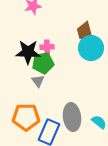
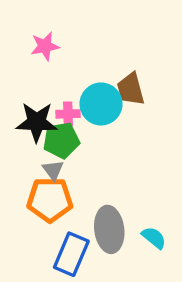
cyan circle: (91, 48) -> (101, 104), moved
orange pentagon: (26, 117) -> (50, 200), moved

